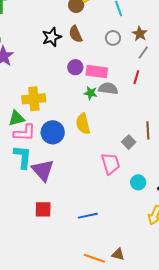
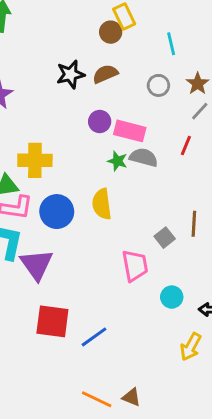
brown semicircle: (76, 34) -> (105, 74), turned 84
red square: (43, 209) -> (52, 321), moved, size x1.4
blue line: (88, 216) -> (94, 337), turned -30

